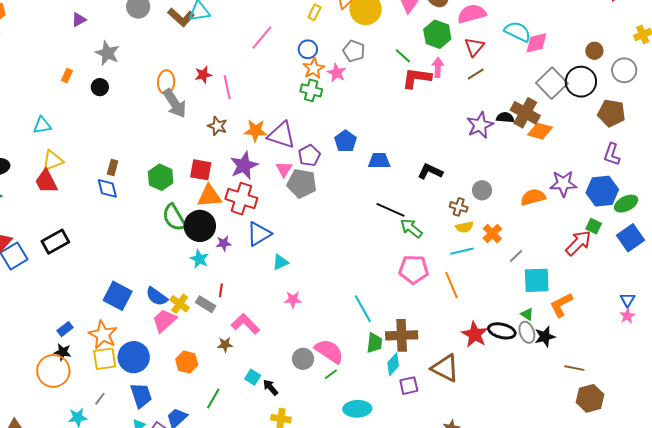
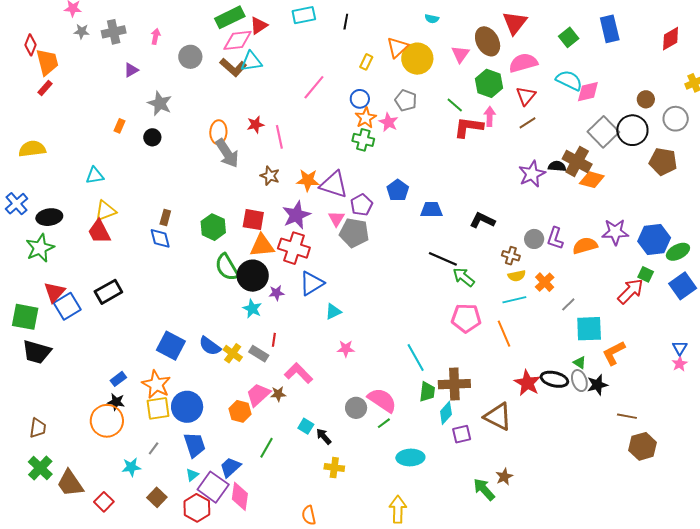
purple L-shape: (612, 154) -> (555, 238), moved
pink trapezoid: (164, 321) -> (258, 395), moved

